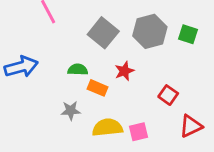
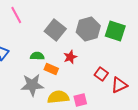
green square: (188, 34) -> (115, 31), size x1.5
gray star: (71, 111) -> (32, 85), size x1.6
red triangle: (191, 126) -> (119, 85), moved

